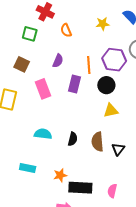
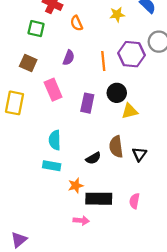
purple rectangle: (74, 84) -> (87, 103), moved
black circle: (106, 85) -> (117, 93), moved
cyan semicircle: (43, 134) -> (55, 140), turned -96
black semicircle: (73, 139) -> (93, 158), moved, turned 48
cyan rectangle: (28, 168) -> (52, 166), moved

